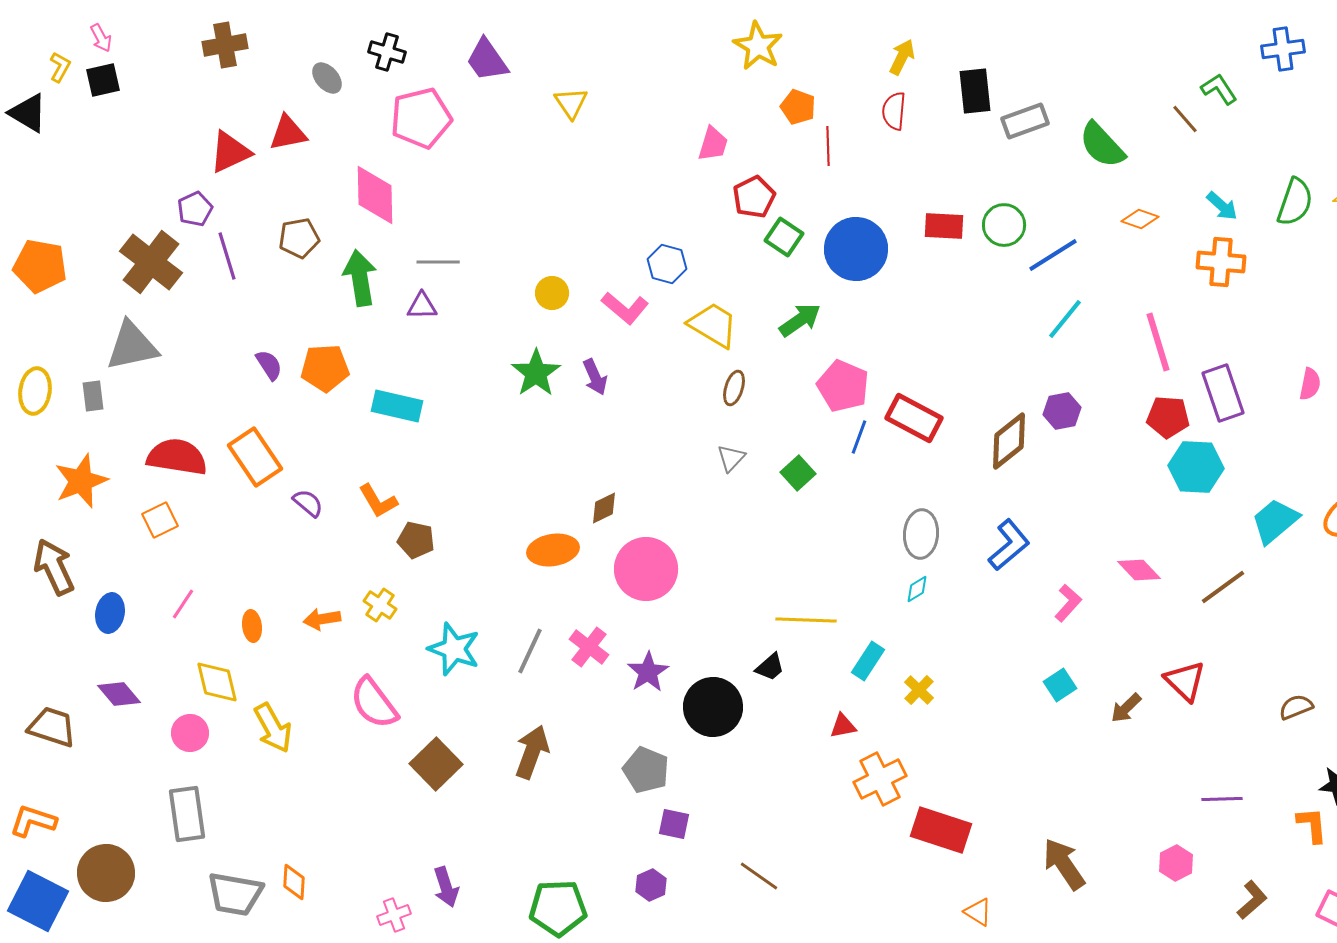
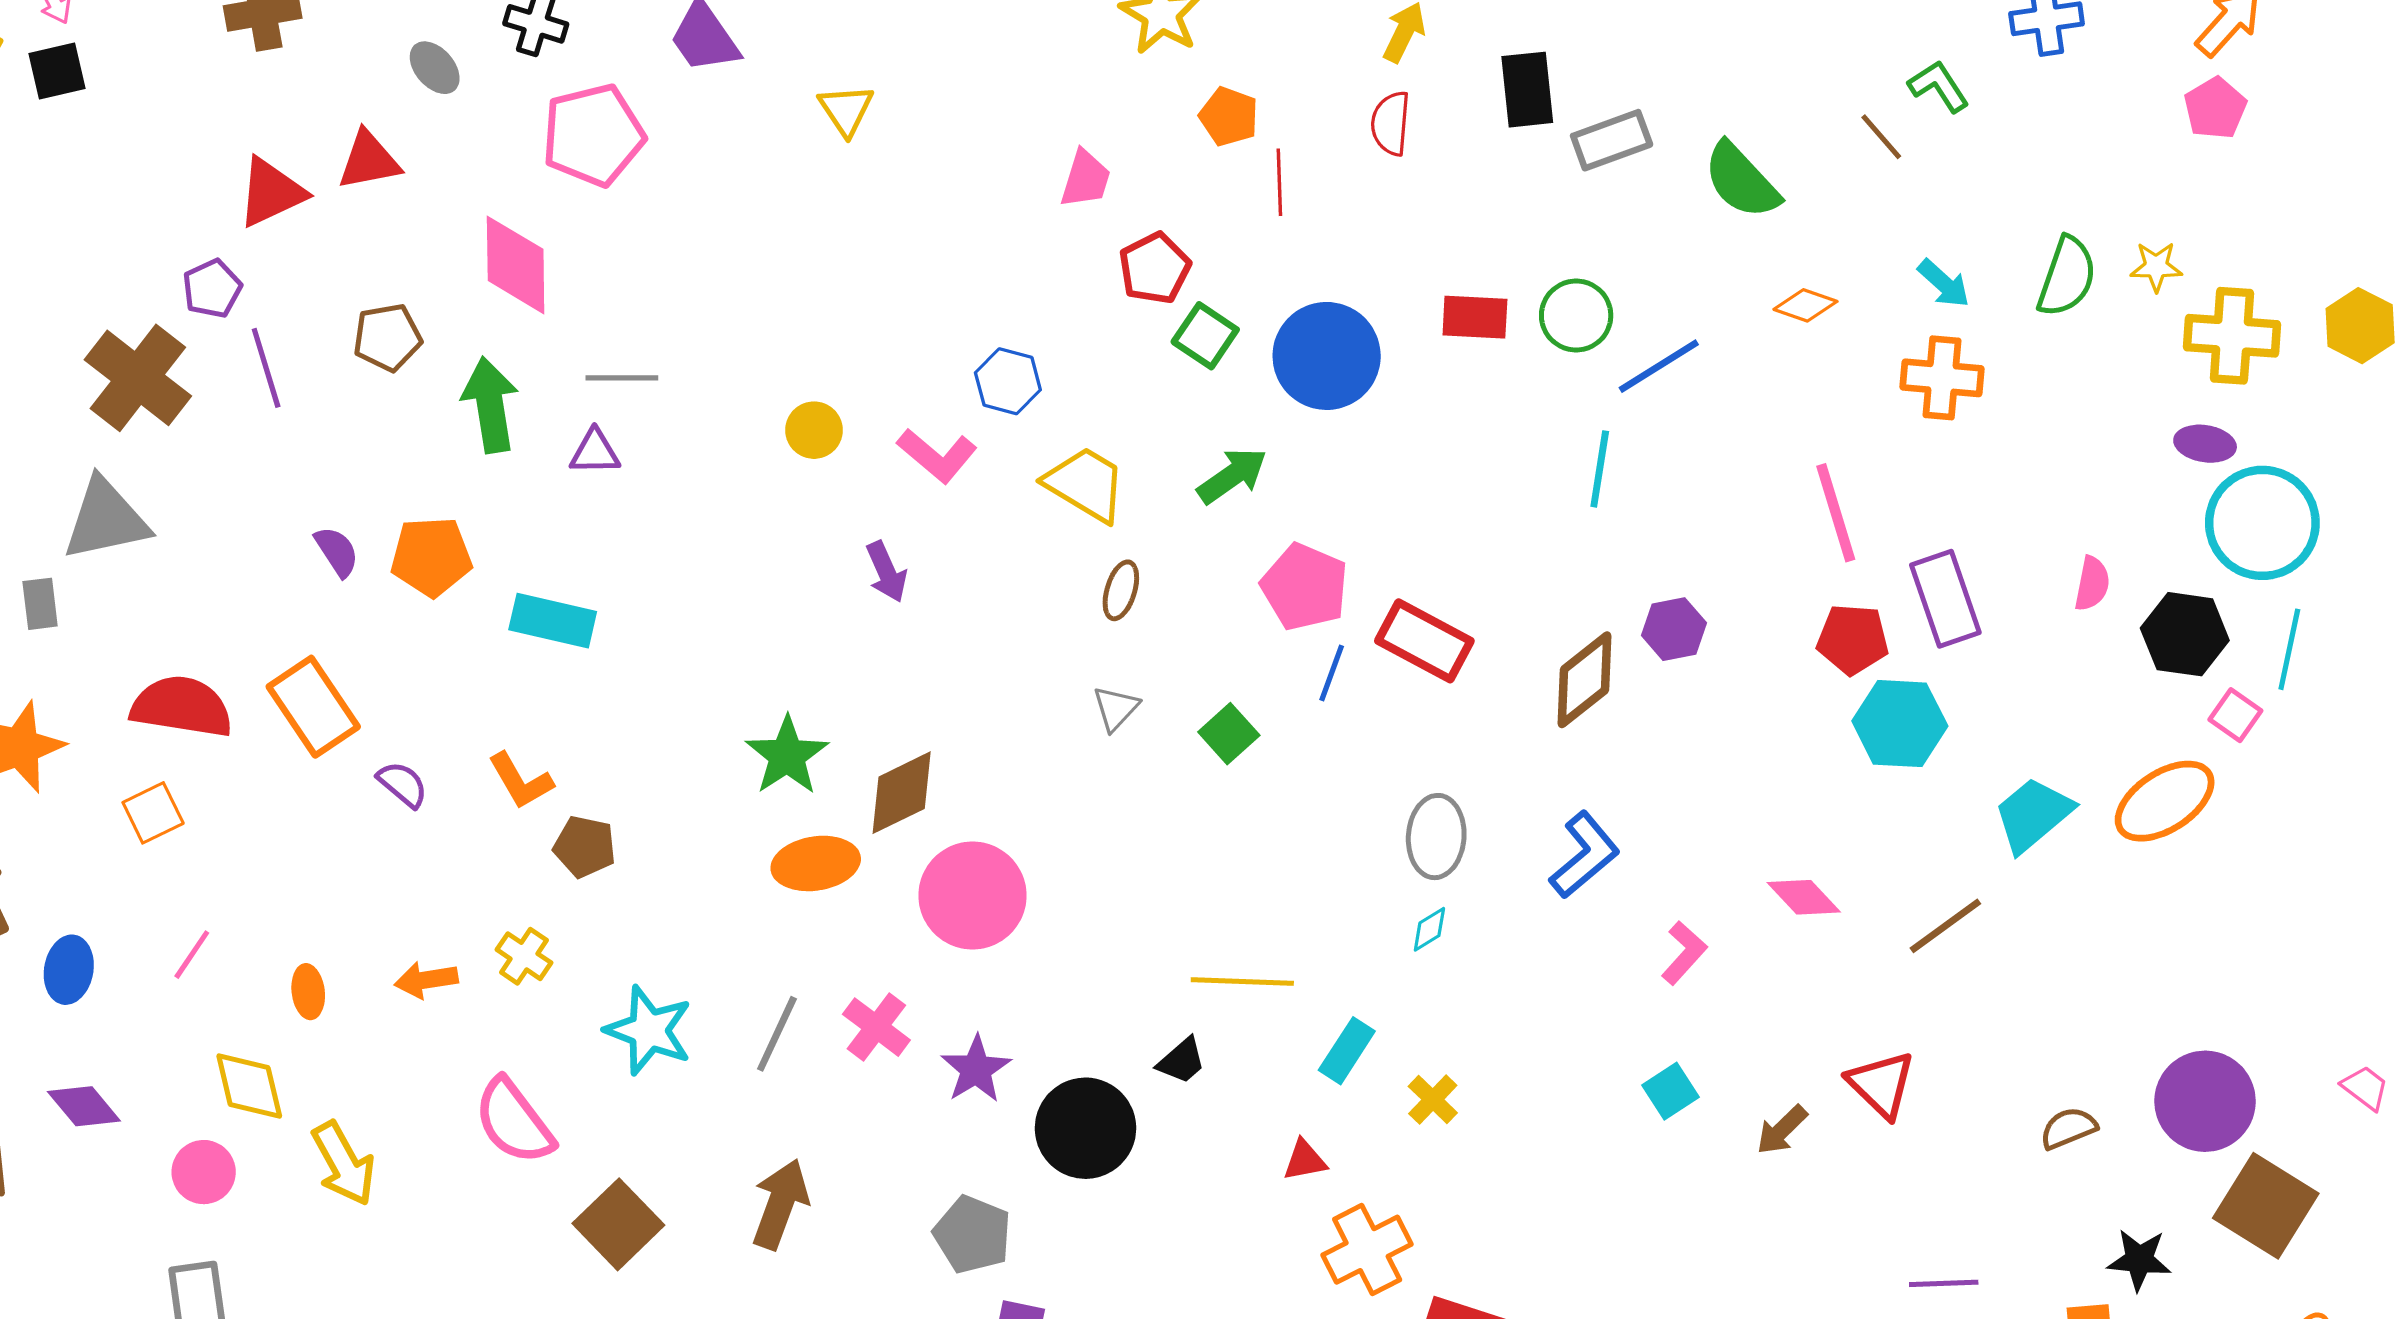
cyan line: (1065, 319) -> (1600, 469), moved, turned -30
green star: (536, 373) -> (787, 756), moved
brown diamond: (604, 508) -> (902, 793), size x1.6

